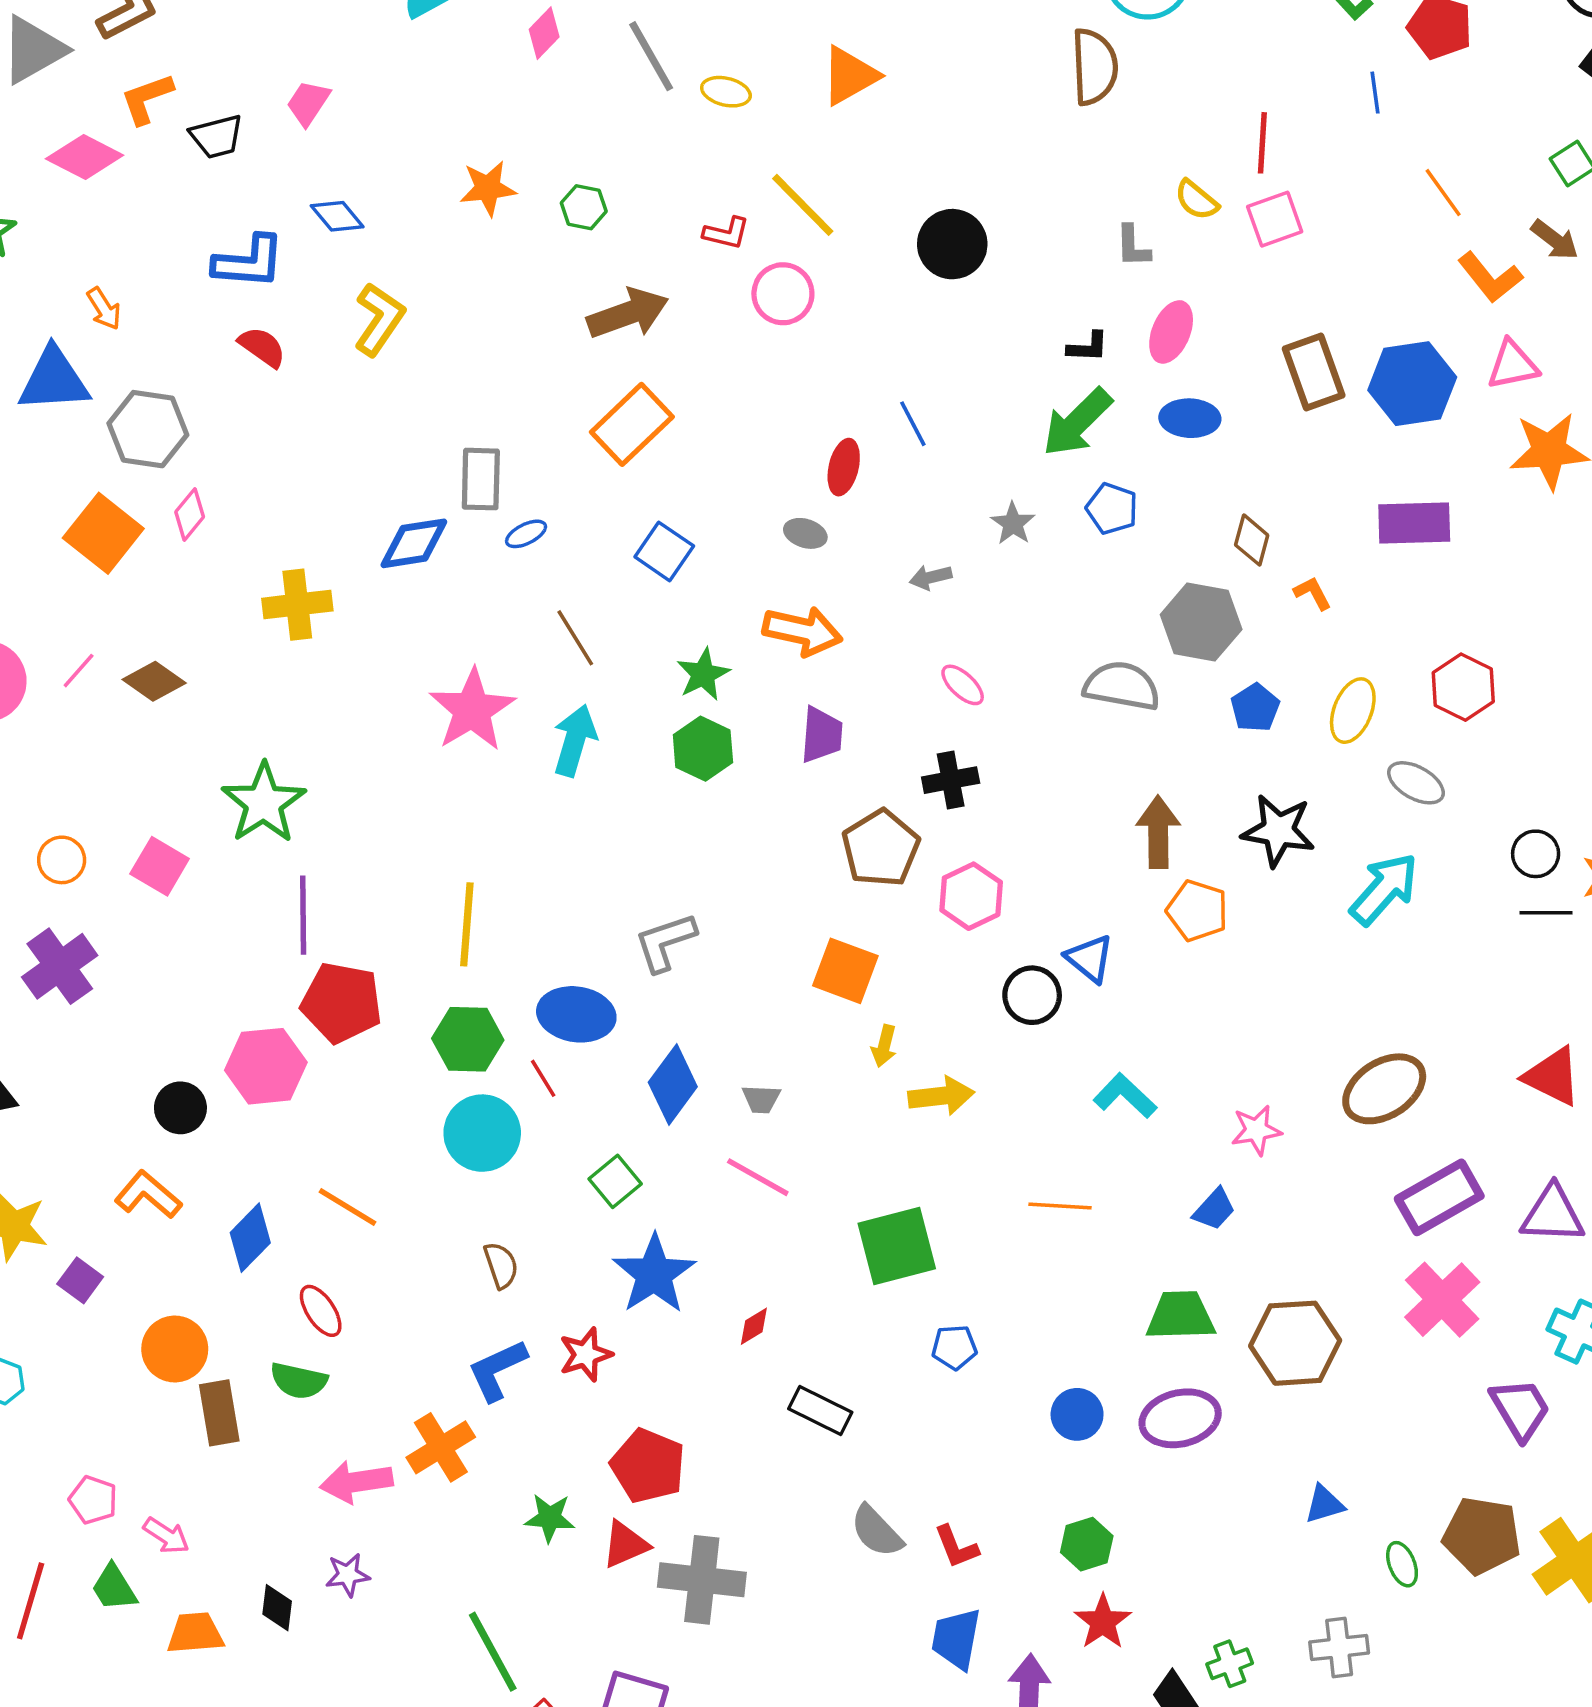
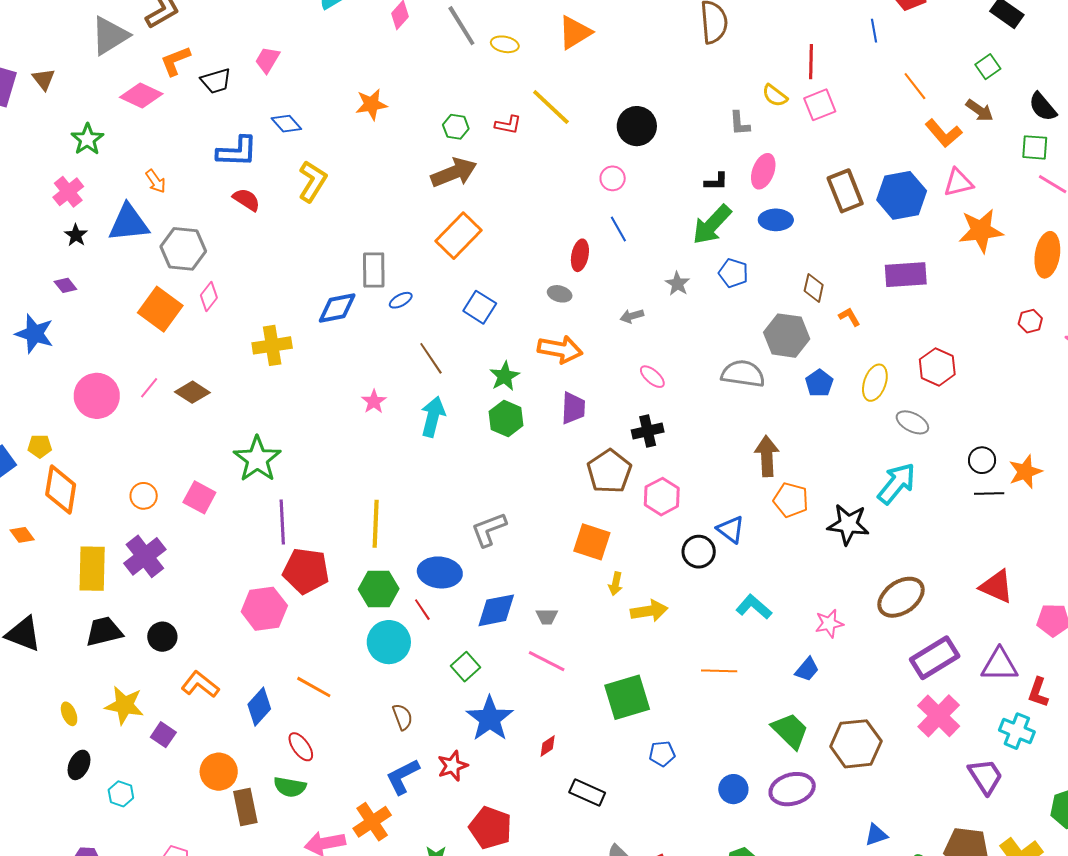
green hexagon: (584, 207) -> (456, 127), moved
pink circle: (783, 294) -> (613, 178), moved, size x0.7
pink star: (472, 710) -> (374, 402), size x0.5
black star: (1278, 831) -> (848, 524), moved
blue diamond: (673, 1084) -> (496, 610), turned 45
black circle: (180, 1108) -> (162, 637), moved
green trapezoid: (1181, 1316) -> (790, 731), turned 48

